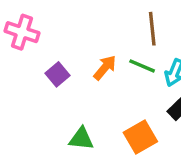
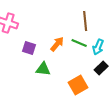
purple square: (58, 74) -> (29, 48), turned -32
green triangle: (81, 139) -> (43, 69), moved

